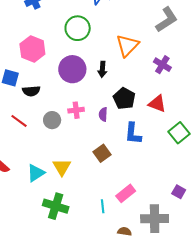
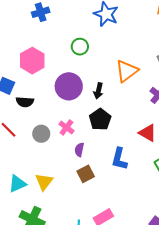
green circle: (78, 28) -> (80, 47), size x0.7
black pentagon: (124, 98) -> (100, 119), moved
pink cross: (76, 110) -> (66, 127), turned 35
purple semicircle: (103, 114) -> (79, 150), moved

